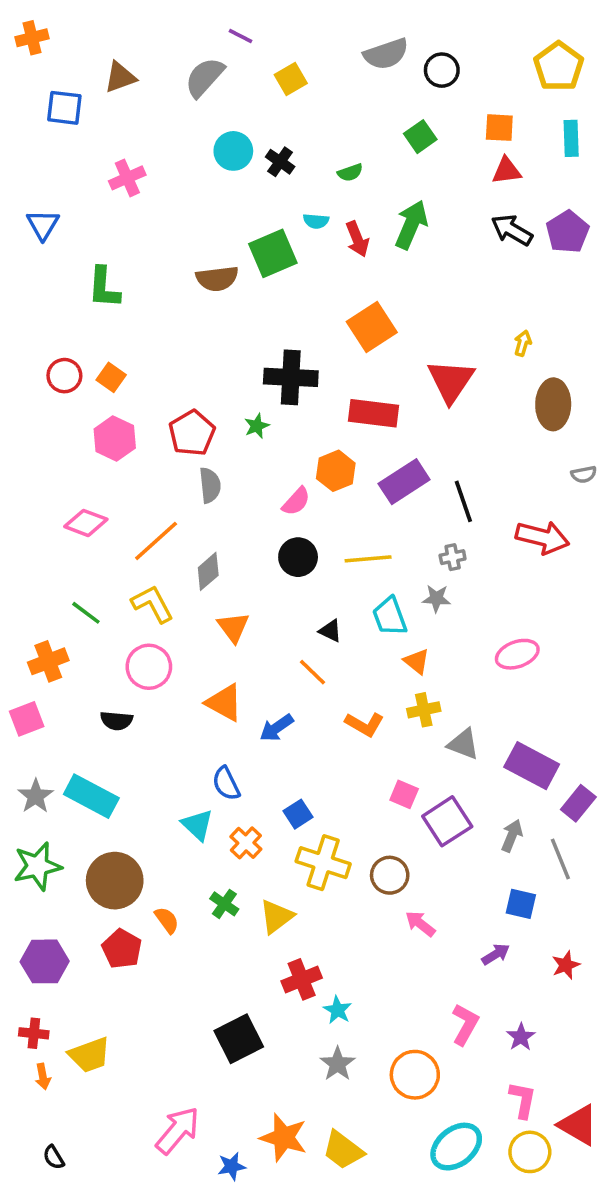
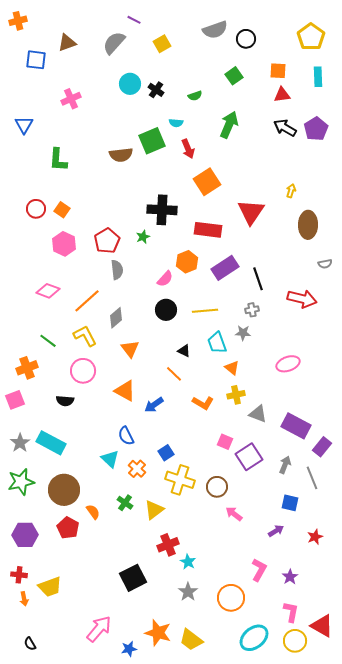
red arrow: (357, 239) -> (188, 149), moved

